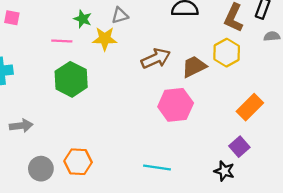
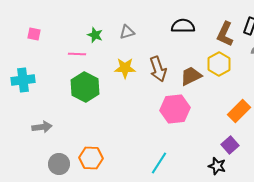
yellow star: (105, 39) -> (125, 68), moved
brown arrow: (156, 58) -> (158, 69), turned 95
cyan line: (157, 168) -> (159, 163), turned -65

